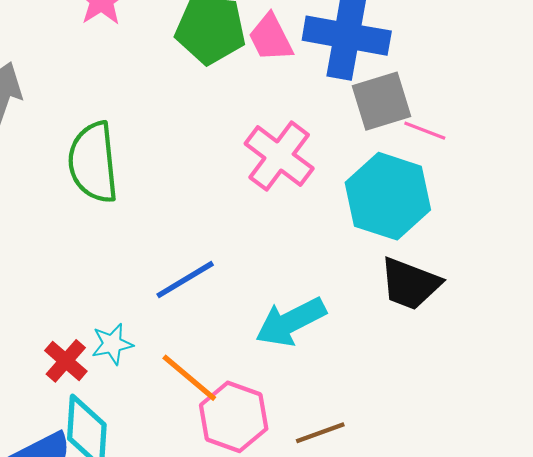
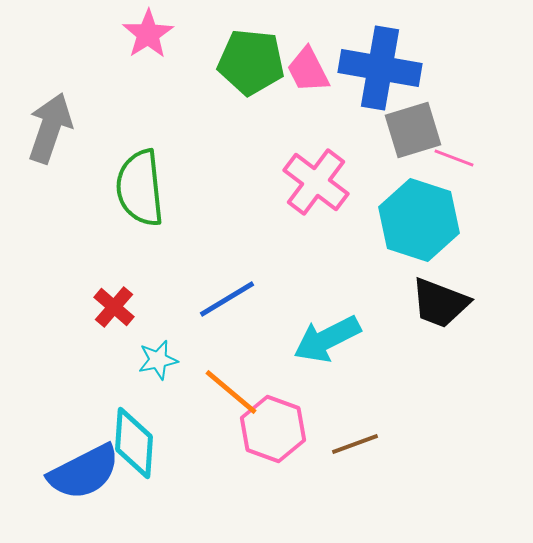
red cross: (66, 361) -> (114, 307), moved

